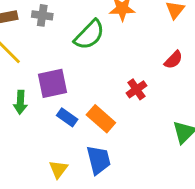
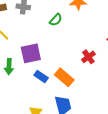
green semicircle: (89, 35) -> (56, 20), size x0.6

